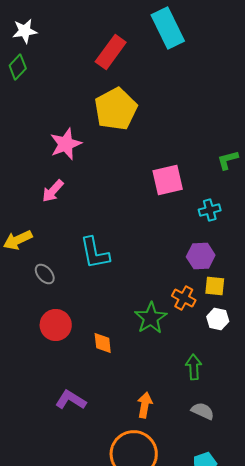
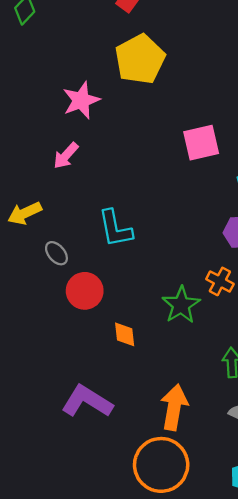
red circle: (56, 325) -> (85, 291), moved
purple L-shape: (71, 400) -> (87, 401), size x1.4
orange arrow: (145, 405) -> (174, 407), size x1.5

